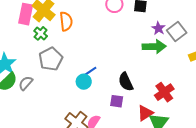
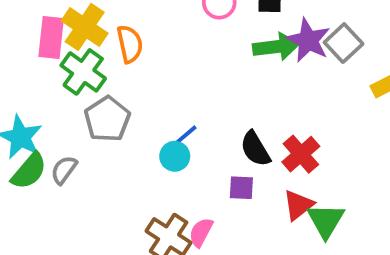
purple star: (158, 28) -> (308, 40), size x1.6
green cross: (41, 33) -> (83, 72), size x1.6
green arrow: (154, 47) -> (276, 47), moved
red cross: (164, 92) -> (301, 154), moved

